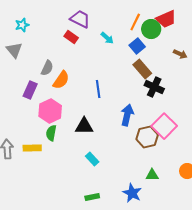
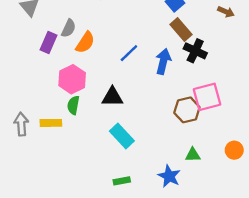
blue line: (98, 89) -> (129, 53), turned 54
purple rectangle: (30, 90) -> (48, 43), moved
blue arrow: (127, 115) -> (163, 61), moved
pink square: (164, 126) -> (207, 97), turned 30
cyan rectangle: (92, 159) -> (122, 136), size x1.5

